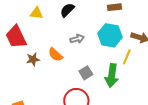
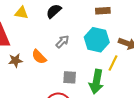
gray arrow: (77, 39) -> (62, 42), turned -32
gray square: (86, 73) -> (70, 77), turned 32

